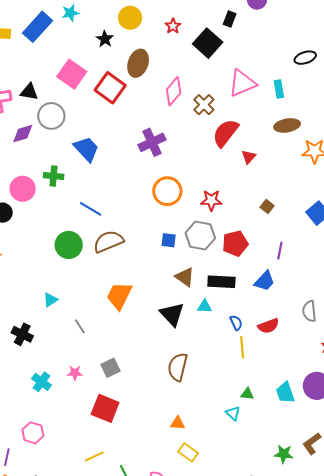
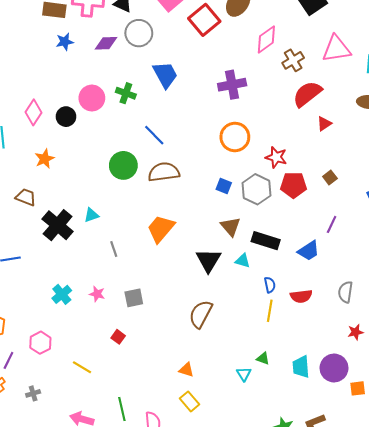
red pentagon: (235, 243) -> (293, 185), moved
black cross: (22, 334) -> (58, 225), moved, size x1.4
red square: (105, 408) -> (118, 337), size x0.5
yellow line: (94, 457) -> (82, 367), moved, turned 42

